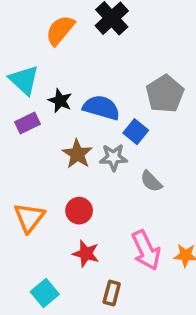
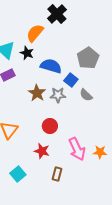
orange semicircle: (60, 30) -> (35, 33), moved
black star: (60, 101) -> (27, 53), moved
gray semicircle: (151, 181) -> (86, 95), moved
red circle: (79, 211) -> (50, 126), moved

